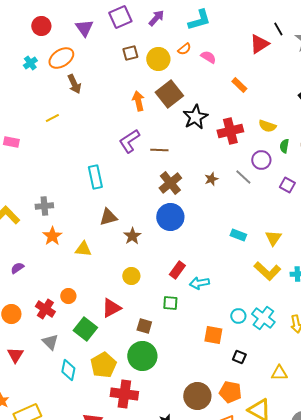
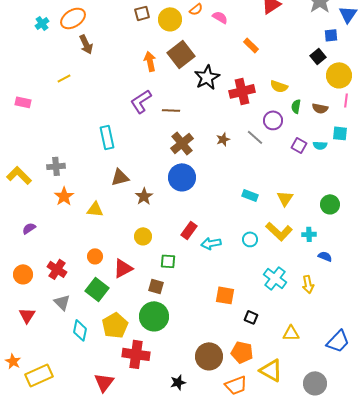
orange circle: (68, 296) -> (95, 256), moved
green square: (170, 303) -> (168, 261), moved
cyan circle: (238, 316) -> (250, 239), moved

